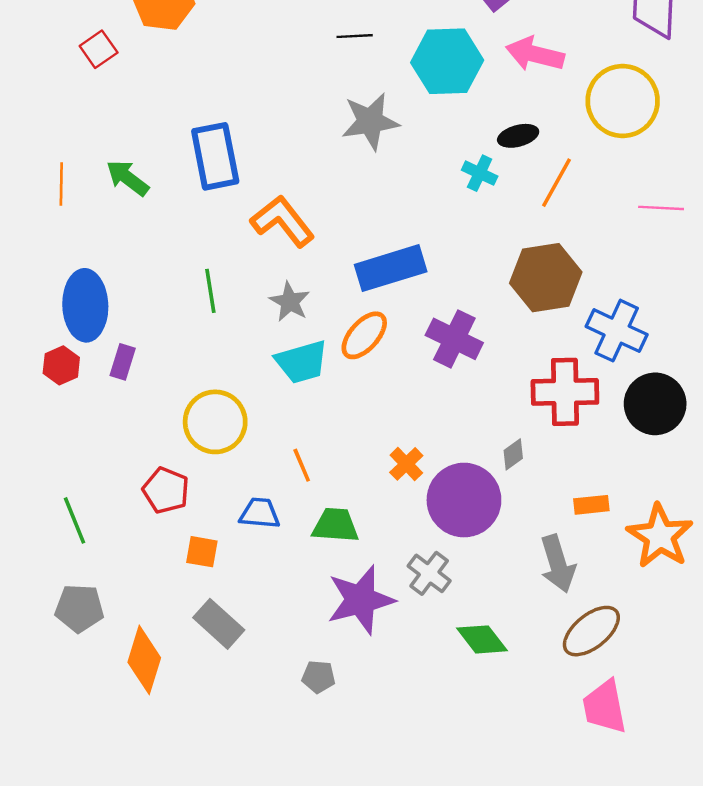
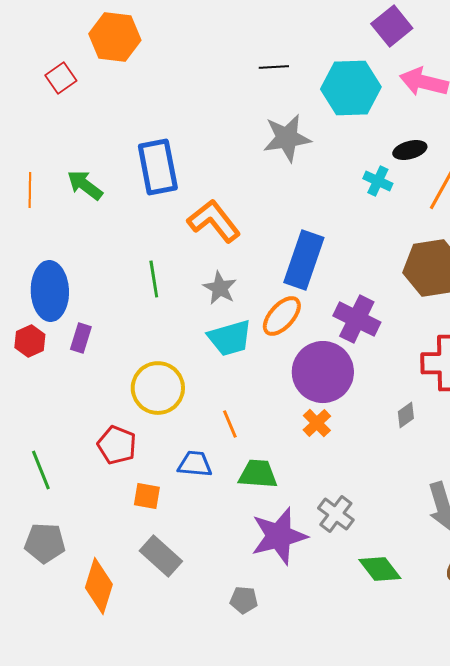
blue rectangle: (391, 268) -> (304, 260), turned -54
purple circle: (464, 500) -> (323, 372), moved

